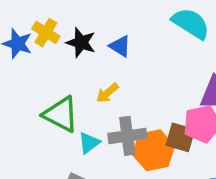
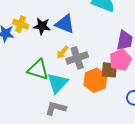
blue triangle: (120, 46) -> (65, 24), size x1.5
gray cross: (127, 136) -> (77, 58), moved
cyan triangle: (89, 143) -> (57, 83), size x1.6

